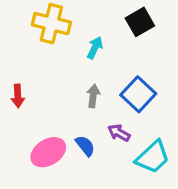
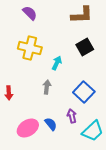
gray arrow: (93, 96) -> (47, 87), moved
purple arrow: (119, 133) -> (72, 116), turned 48

